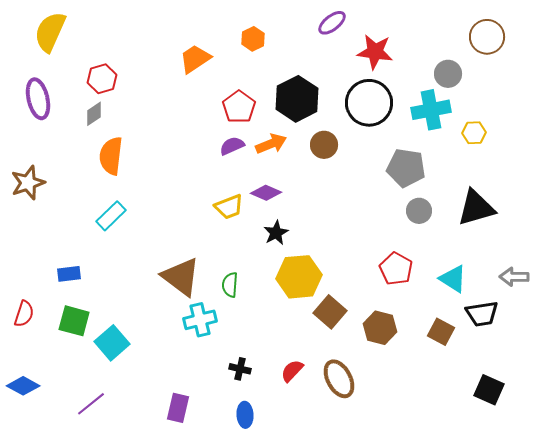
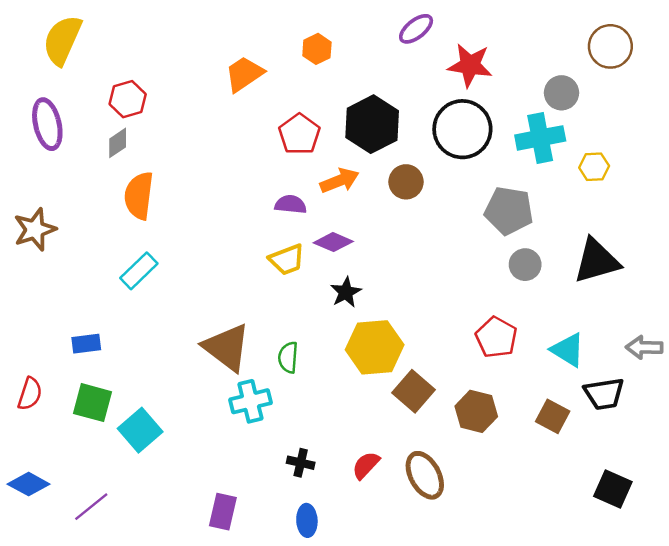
purple semicircle: (232, 146) -> (291, 204), moved, turned 30
purple line: (91, 404) -> (91, 507), moved

